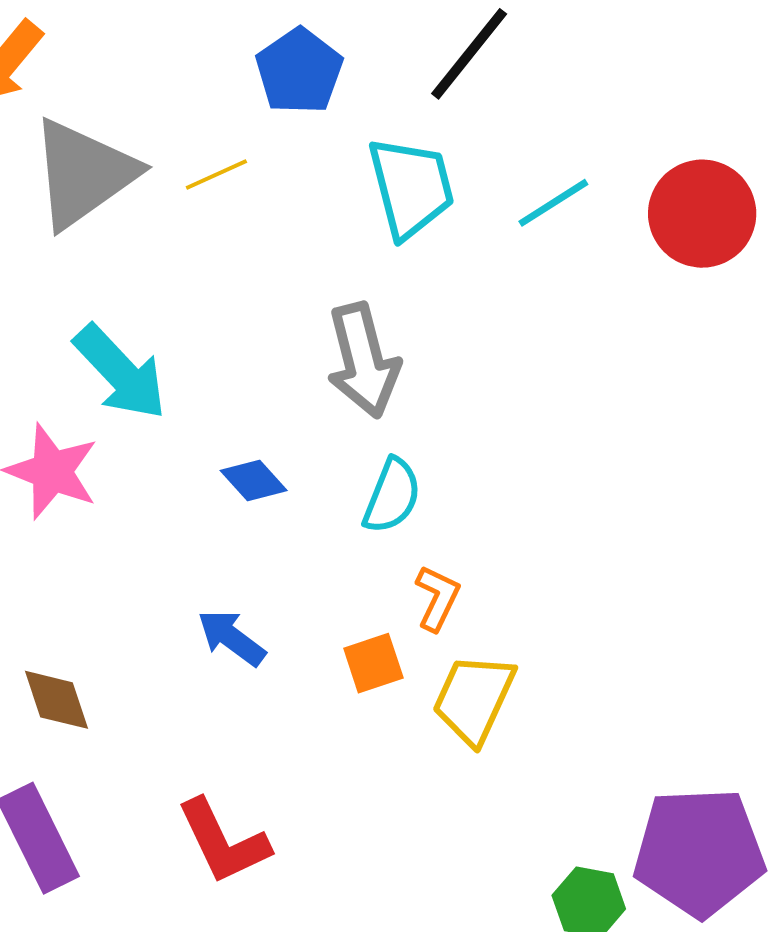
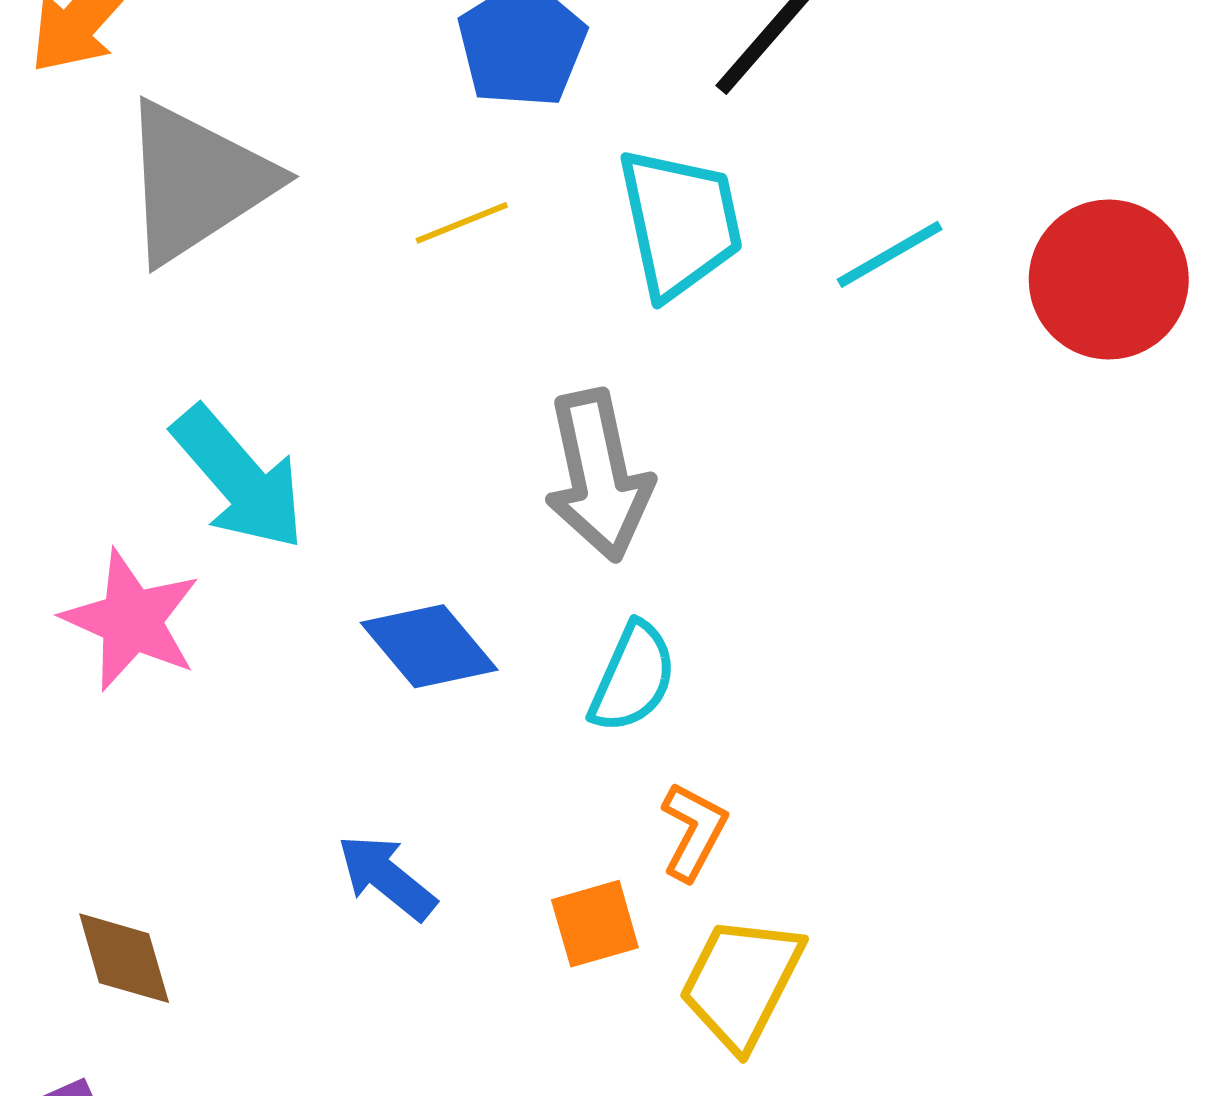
yellow line: (216, 175) -> (462, 223), moved
blue diamond: (254, 481) -> (429, 646), size x1.4

